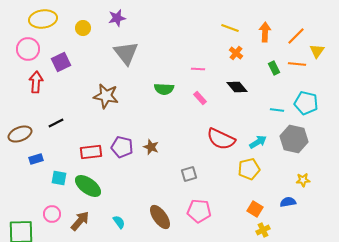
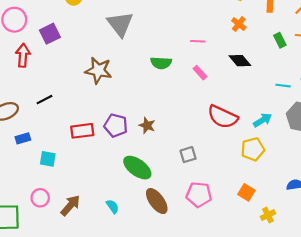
green ellipse: (88, 186) -> (137, 168), moved
orange square: (255, 209) -> (246, 192), moved

